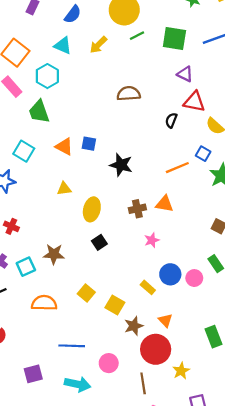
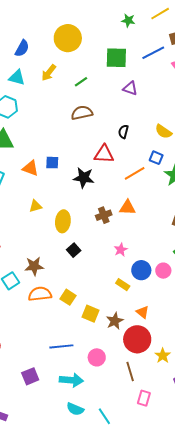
green line: (137, 36) -> (81, 82), moved
red triangle: (194, 102) -> (104, 154), moved
pink star: (152, 240) -> (121, 250), moved
orange semicircle: (44, 303) -> (40, 294), moved
yellow square: (115, 305) -> (90, 314), moved

